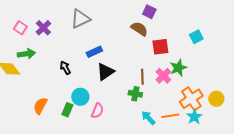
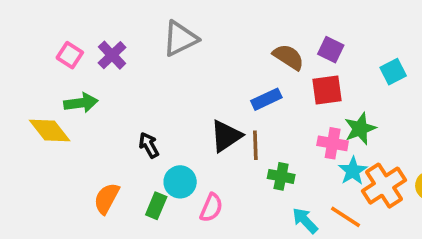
purple square: (149, 12) -> (331, 50), moved
blue rectangle: (94, 52) -> (266, 99), moved
black arrow: (65, 68) -> (149, 145), moved
pink cross: (163, 76) -> (333, 143), turned -35
brown line: (142, 77) -> (255, 145), moved
orange line: (170, 116) -> (345, 217), turned 42
cyan star: (194, 117) -> (353, 171), moved

